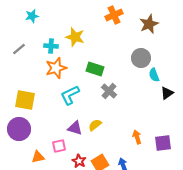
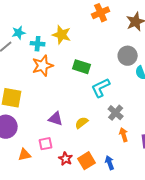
cyan star: (32, 16) -> (19, 33), moved
gray cross: (109, 91) -> (116, 113), moved
cyan L-shape: (70, 95) -> (101, 88), moved
purple triangle: (75, 128) -> (56, 119), moved

